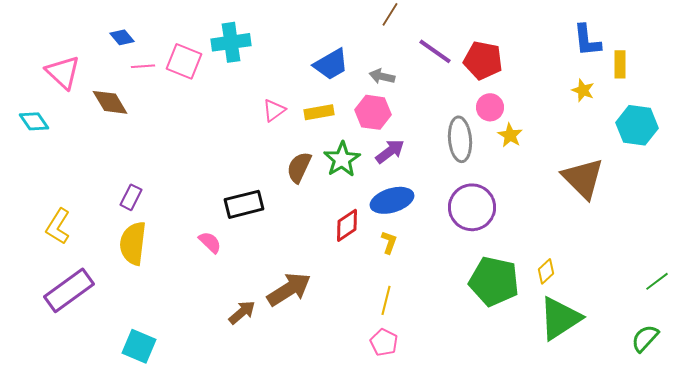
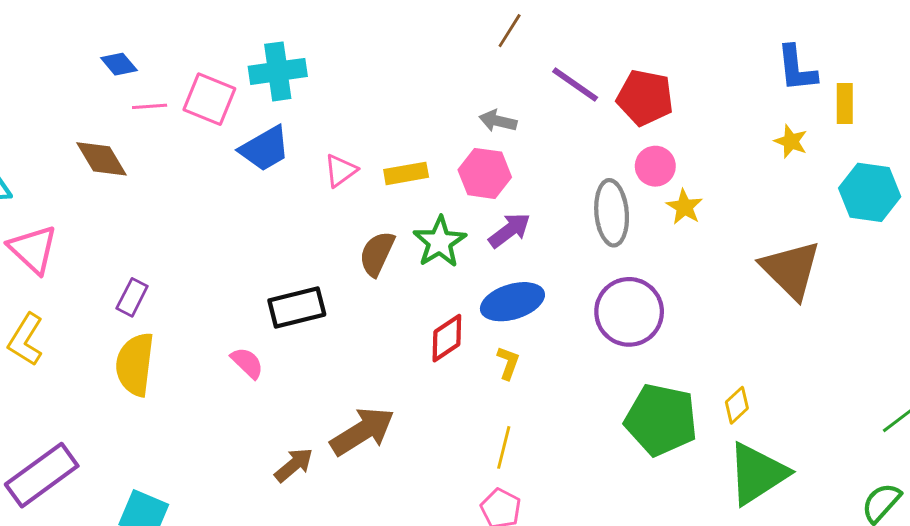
blue trapezoid: (331, 64) -> (265, 149), moved
pink triangle: (63, 72) -> (33, 249), moved
purple rectangle: (69, 290) -> (42, 475), moved

